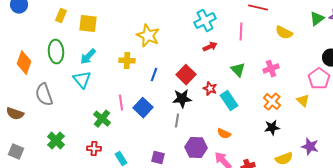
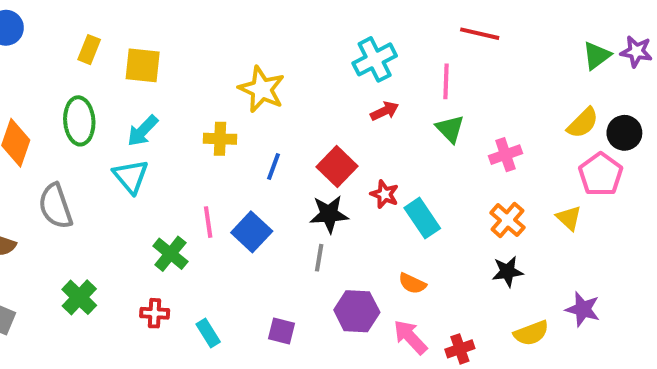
yellow semicircle: (284, 33) -> (583, 123), moved, turned -72
green triangle: (238, 70) -> (450, 129), moved

